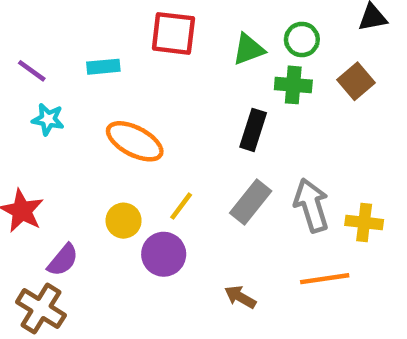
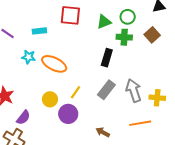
cyan star: (48, 119) -> (29, 57), moved

